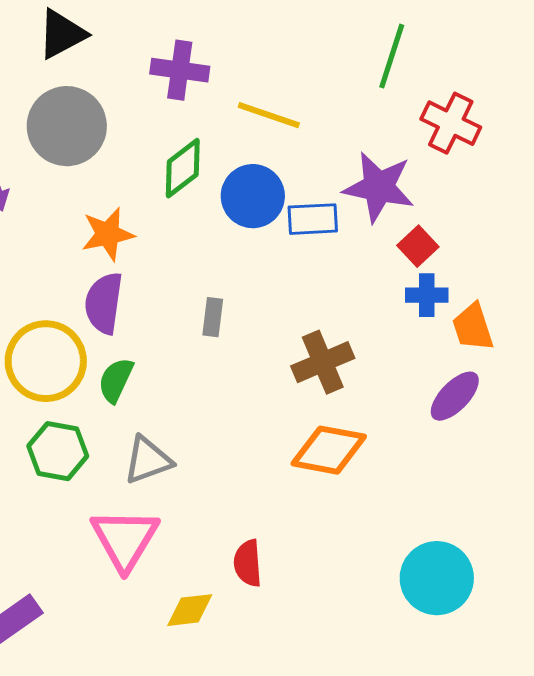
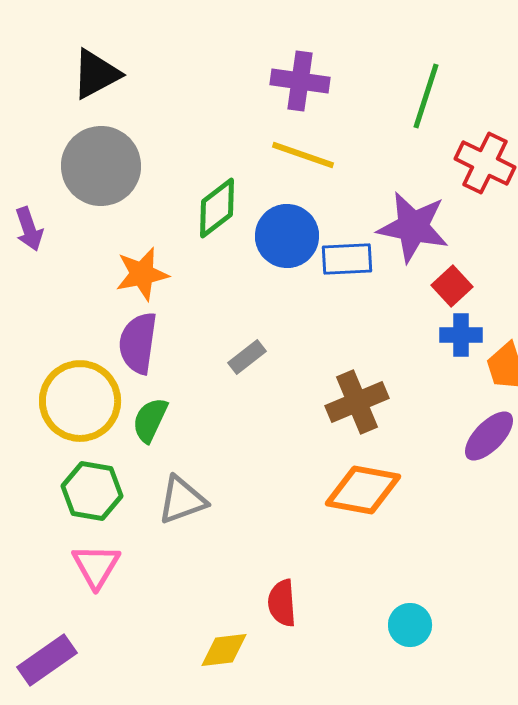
purple cross: (180, 70) -> (300, 81), moved
gray rectangle: (213, 317) -> (247, 357), turned 45
pink triangle: (125, 539) -> (96, 566), moved, size x0.7
cyan circle: (437, 578) -> (410, 625), moved, size x0.6

